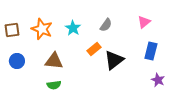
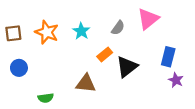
pink triangle: (144, 22) -> (148, 19), moved, size x1.5
brown triangle: (54, 61) -> (86, 83), moved
purple star: (158, 80) -> (176, 80), moved
green semicircle: (54, 85) -> (46, 98), moved

